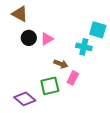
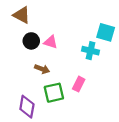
pink triangle: (47, 39) -> (51, 42), turned 48
brown arrow: (61, 64) -> (42, 69), moved
purple diamond: (25, 99) -> (27, 107), turned 60

